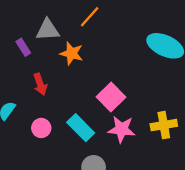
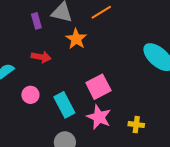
red arrow: (40, 84) -> (41, 57), turned -78
yellow cross: (164, 125) -> (136, 125), size x0.7

